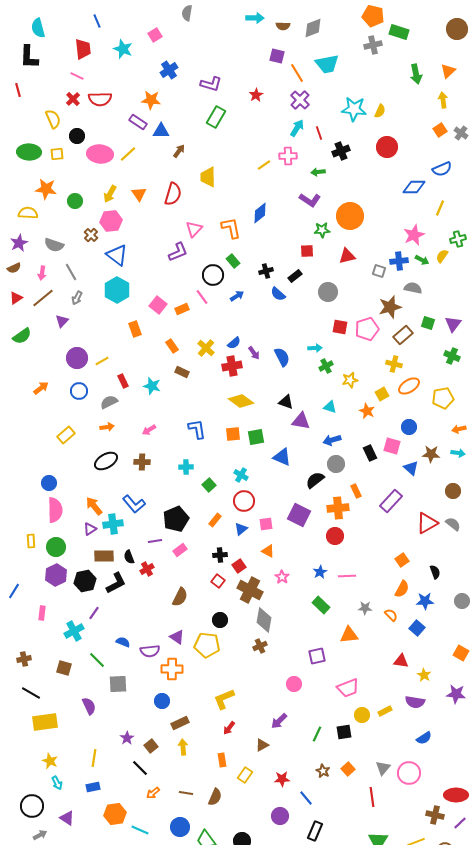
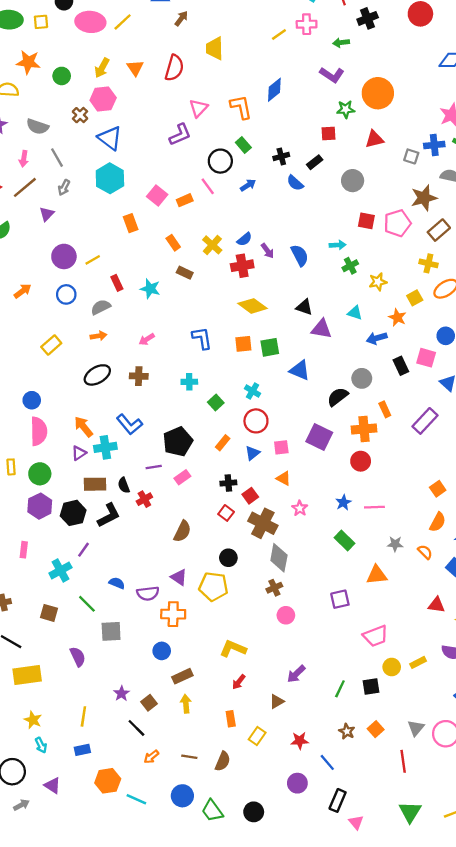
blue arrow: (332, 440) -> (377, 338), moved
pink circle: (294, 684) -> (286, 615), moved
yellow L-shape: (224, 699) -> (233, 649), turned 45

